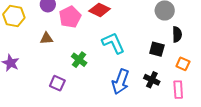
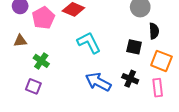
green cross: (79, 60) -> (41, 61), moved
orange square: (183, 64) -> (161, 61), size x1.5
blue arrow: (121, 82) -> (98, 82), turned 100

